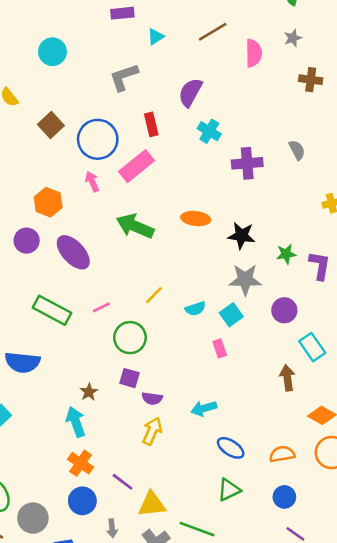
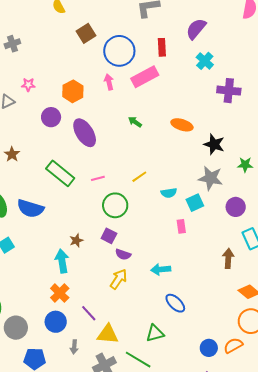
green arrow: (135, 226) -> (135, 122), size x0.5
orange semicircle: (282, 454) -> (233, 345), moved, turned -30
green triangle: (229, 490) -> (155, 333), moved

